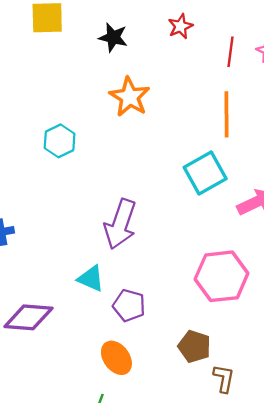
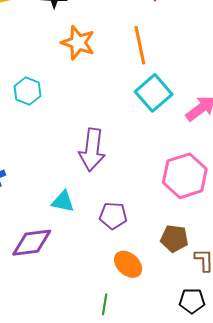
orange line: (227, 114) -> (140, 45), moved
cyan triangle: (91, 279) -> (63, 202), moved
orange ellipse: (116, 358) -> (128, 264), moved

